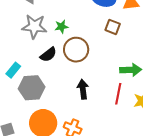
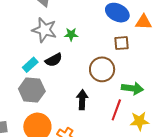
brown square: (113, 27) -> (122, 43), turned -35
brown circle: (76, 50) -> (102, 69), moved
cyan rectangle: (13, 70) -> (30, 65), moved

